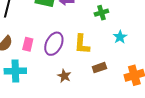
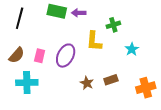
yellow L-shape: (82, 44) -> (94, 41), moved
brown star: (64, 76) -> (87, 83), moved

